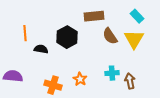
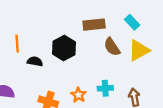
cyan rectangle: (137, 16) -> (132, 22), moved
yellow triangle: (134, 39) -> (139, 50), turned 30
cyan cross: (112, 73) -> (105, 88), moved

